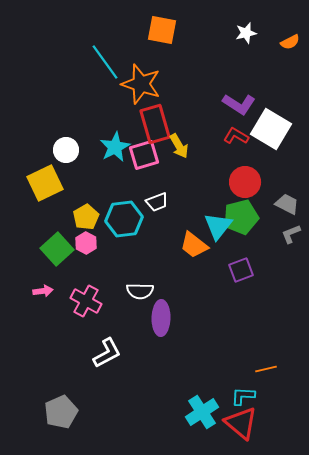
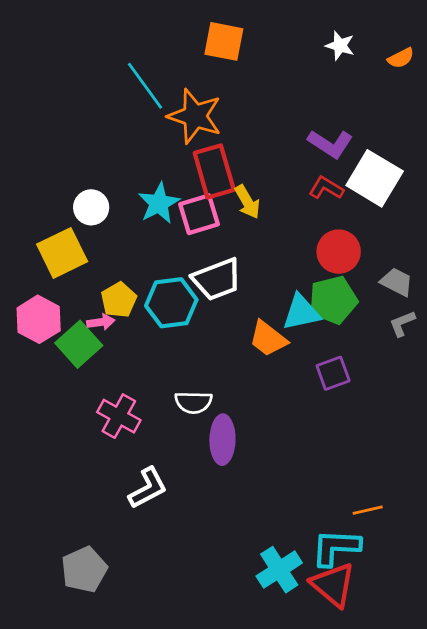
white star: (246, 33) -> (340, 46), turned 30
white trapezoid: (157, 202) -> (217, 279), size x1.6
cyan triangle: (218, 226) -> (301, 312), turned 40
pink hexagon: (86, 243) -> (39, 319), moved, size x1.5
pink arrow: (43, 291) -> (101, 322), moved
cyan L-shape: (243, 396) -> (336, 547), size x1.5

